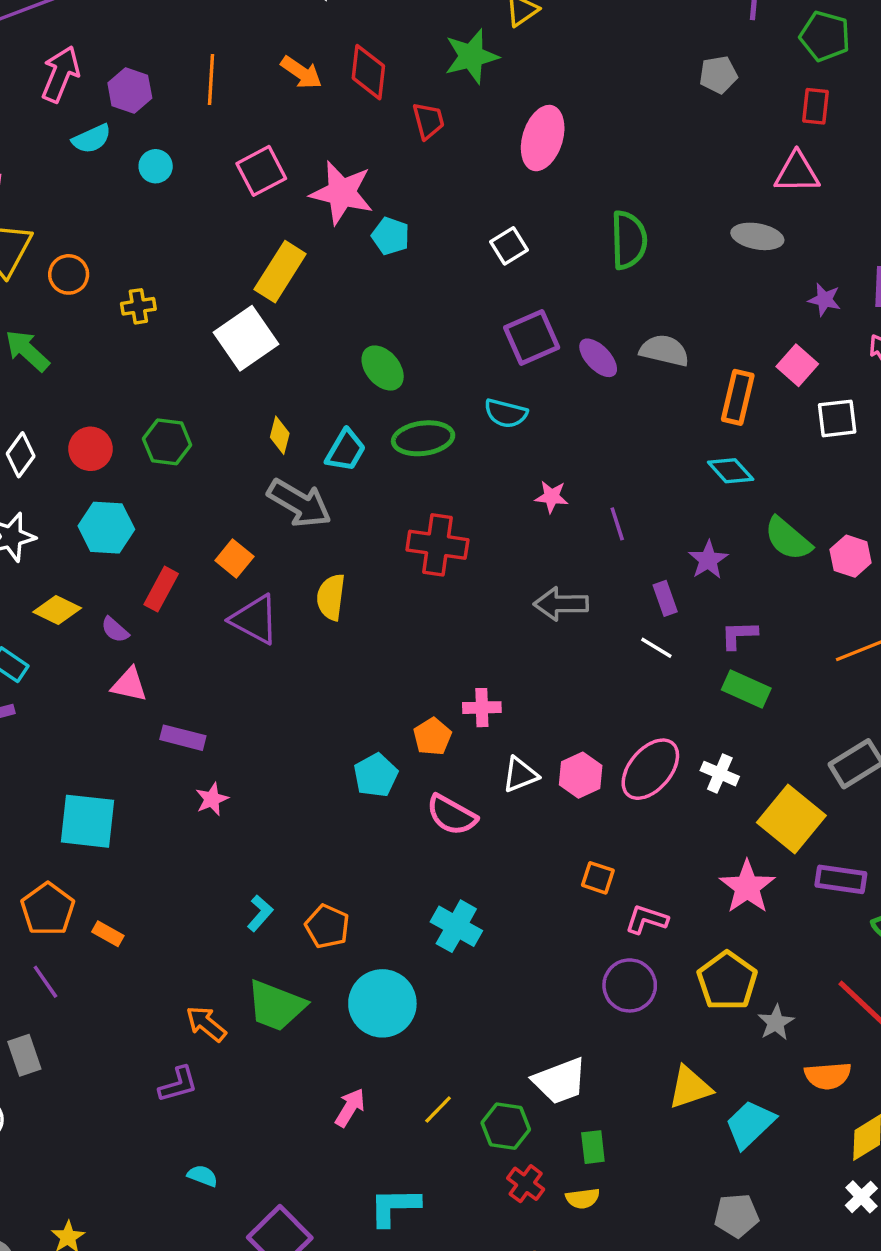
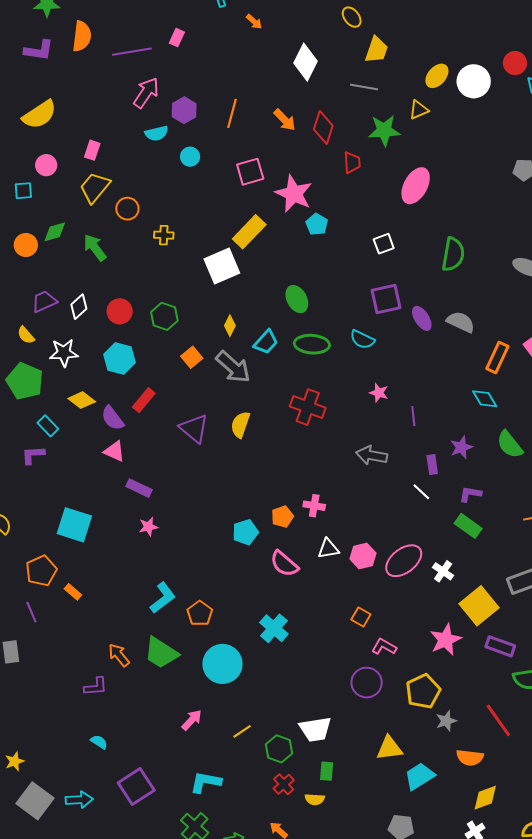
orange square: (234, 558) -> (192, 357), moved
purple semicircle: (115, 630) -> (113, 418), size x1.5
cyan L-shape: (260, 913) -> (163, 598), size x1.5

